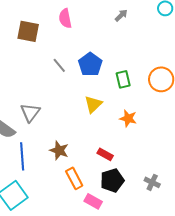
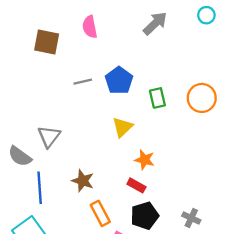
gray arrow: (121, 15) -> (155, 23), size x1.6
gray line: (59, 65) -> (83, 82), turned -63
orange star: (128, 118) -> (145, 160), moved

